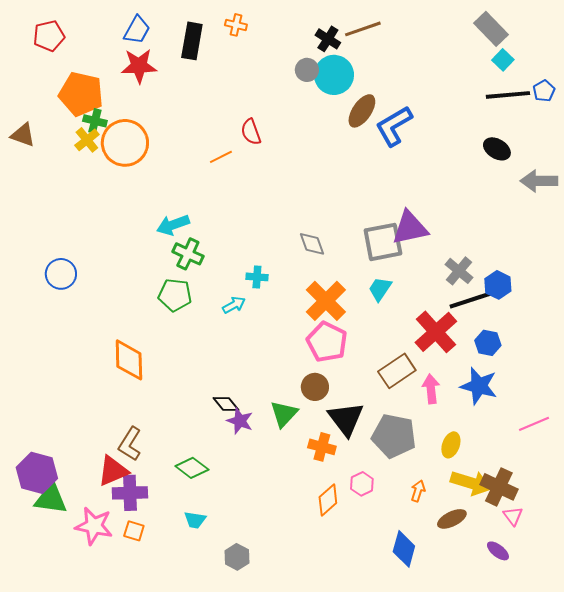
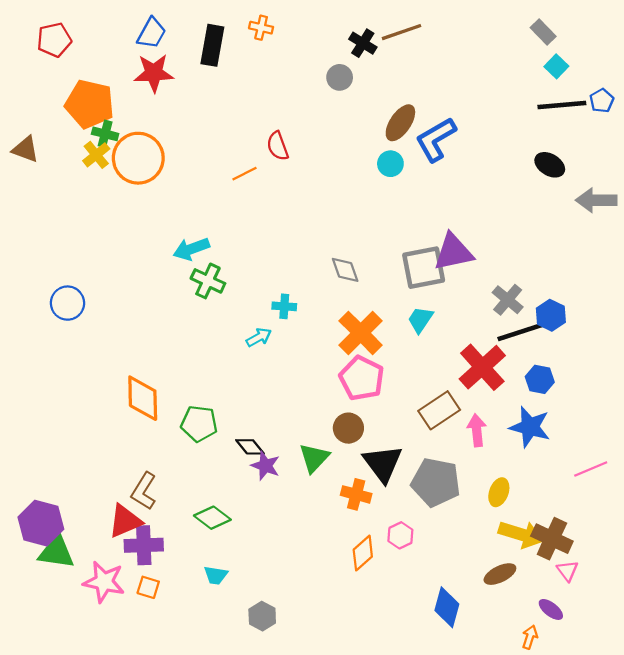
gray rectangle: (491, 29) -> (543, 32), size x0.7
cyan circle: (334, 75) -> (390, 164), moved, size x0.6
green pentagon: (175, 295) -> (199, 424), moved
orange arrow: (418, 491) -> (530, 637), moved

